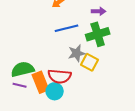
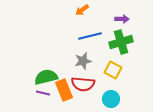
gray star: (77, 53) -> (83, 61), moved
cyan circle: (55, 91) -> (111, 99), moved

